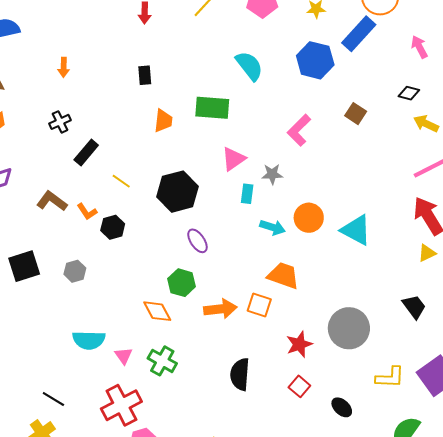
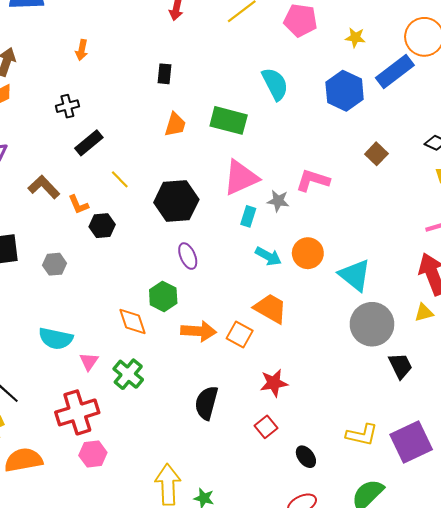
pink L-shape: (299, 130) -> (313, 180), moved, turned 52
pink triangle: (234, 159) -> (241, 178), size x1.4
gray circle: (349, 328) -> (372, 324), moved

